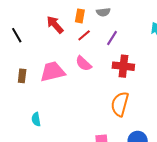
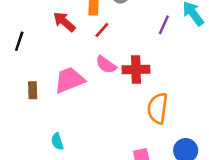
black line: (17, 35) -> (19, 41), turned 56
purple line: (112, 38) -> (164, 25), moved
red cross: (123, 66) -> (136, 69), moved

